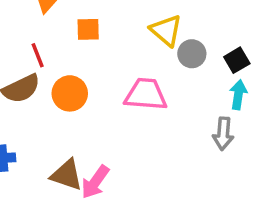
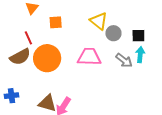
black square: (237, 60) -> (138, 36), turned 32
orange circle: (70, 93) -> (47, 58), size x1.4
gray arrow: (223, 134) -> (124, 60), moved, turned -54

